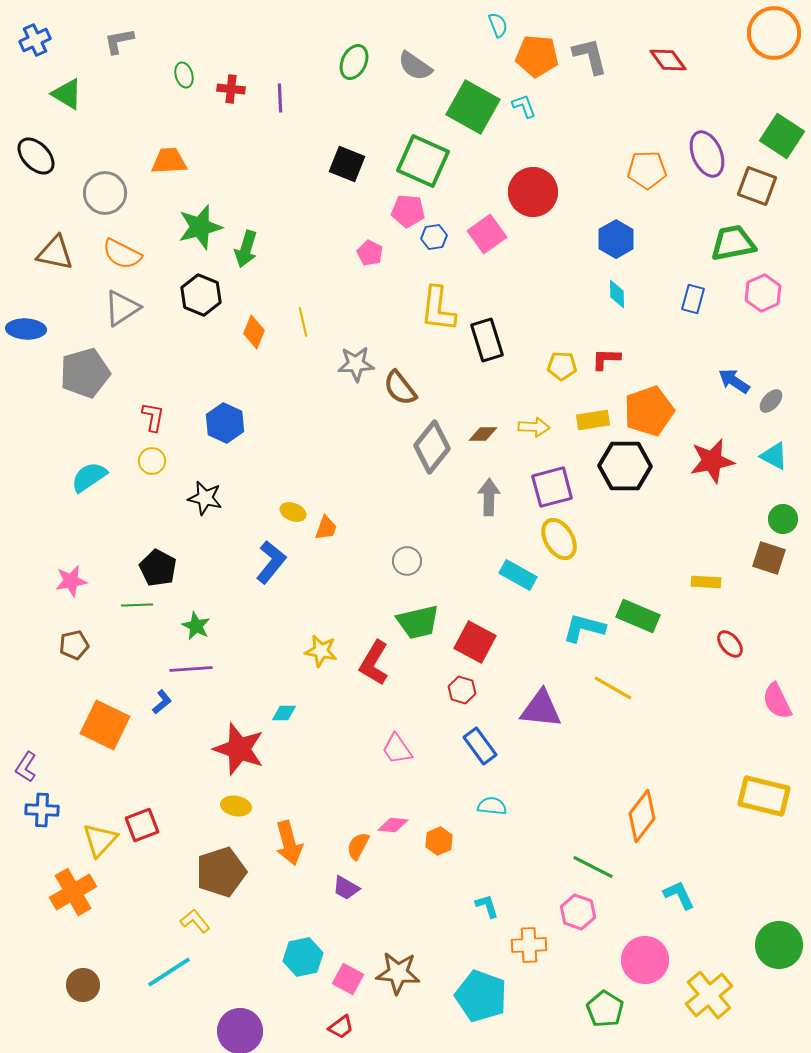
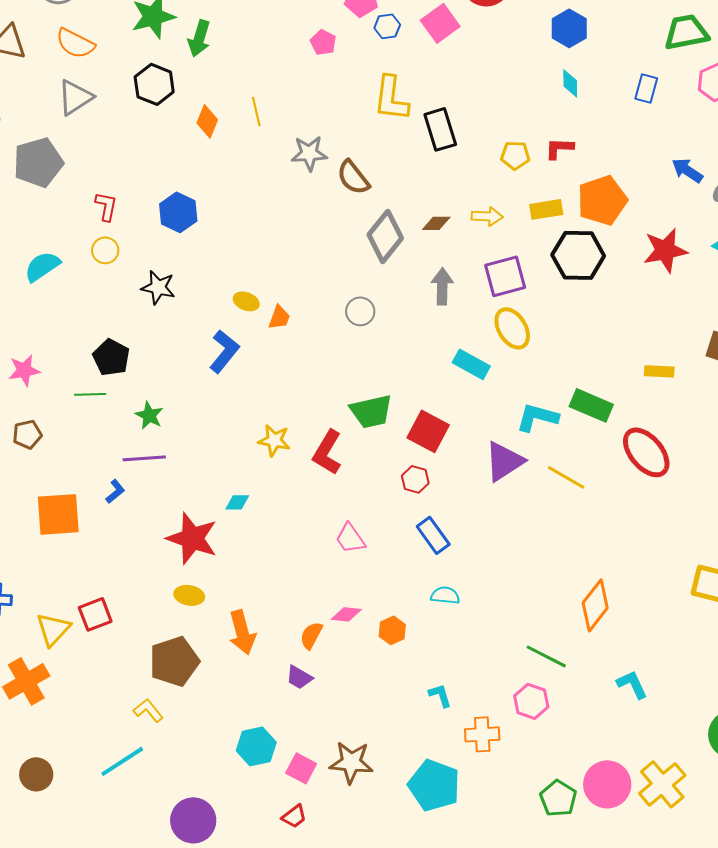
gray circle: (407, 561) -> (360, 311), moved
red ellipse: (730, 644) -> (646, 452), moved, size x1.8
purple triangle: (541, 709) -> (504, 461), moved, turned -39
orange square: (105, 725) -> (58, 514), turned -30
pink circle: (645, 960) -> (607, 784), moved

